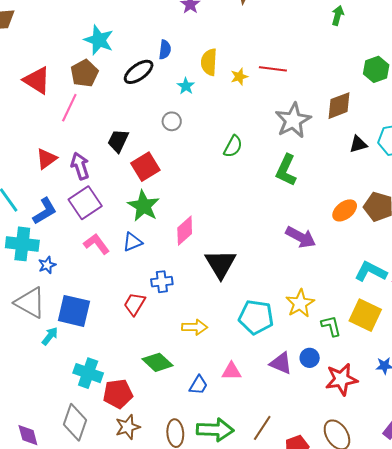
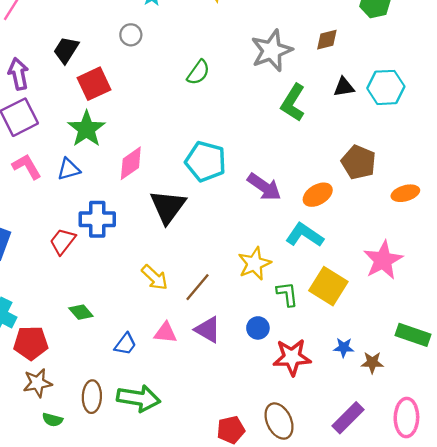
brown diamond: (339, 106) -> (327, 40), size x0.7
green L-shape: (286, 170) -> (293, 103), moved
orange ellipse: (345, 210) -> (318, 195), moved
cyan L-shape: (371, 272) -> (305, 235), moved
blue cross: (162, 282) -> (97, 219), size x1.4
cyan pentagon: (256, 317) -> (206, 161), moved
yellow arrow: (195, 327) -> (155, 277), moved, turned 35
green diamond: (157, 362) -> (81, 312), size x0.7
purple triangle: (281, 363) -> (208, 330), moved
brown line: (262, 428) -> (197, 287), moved

